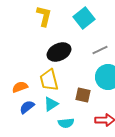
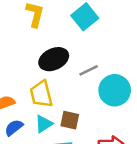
gray line: (100, 50) -> (89, 70), moved
brown square: (83, 95) -> (70, 120), moved

